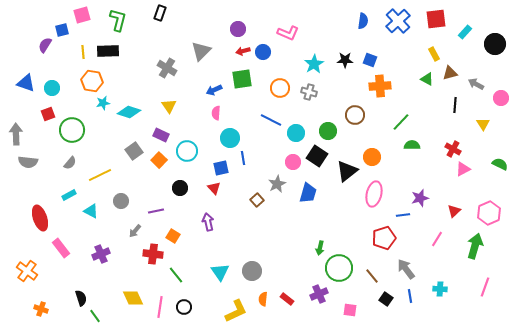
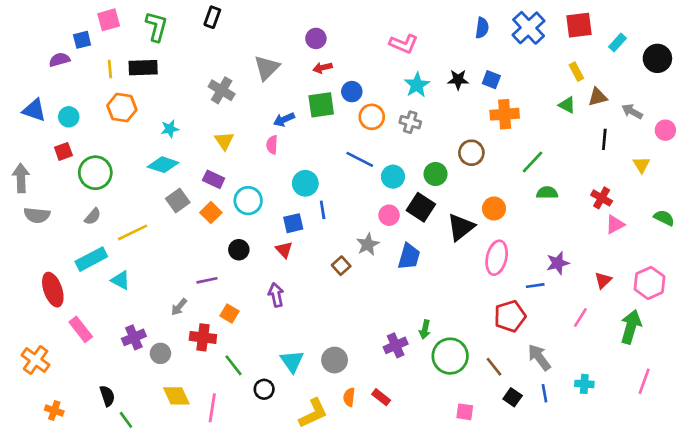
pink L-shape: (288, 33) -> (404, 44), moved
purple semicircle: (45, 45) -> (59, 60), turned 42
blue circle: (263, 52) -> (352, 92), moved
cyan star: (103, 103) -> (170, 129), moved
cyan diamond: (129, 112) -> (163, 165), moved
pink semicircle: (216, 113) -> (272, 145), moved
cyan rectangle: (69, 195) -> (91, 259), size x1.6
gray circle: (121, 201) -> (160, 353), moved
purple cross: (319, 294) -> (396, 345), moved
black circle: (184, 307) -> (264, 389), moved

